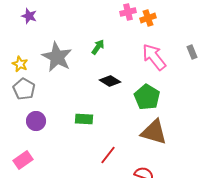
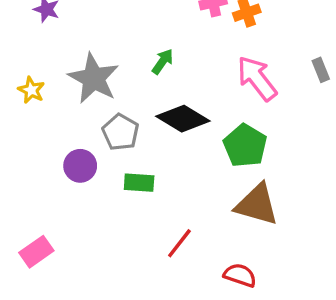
black diamond: (110, 81) -> (183, 119), size x1.4
gray pentagon: (24, 89) -> (121, 132), moved
purple circle: (36, 121) -> (80, 166), moved

